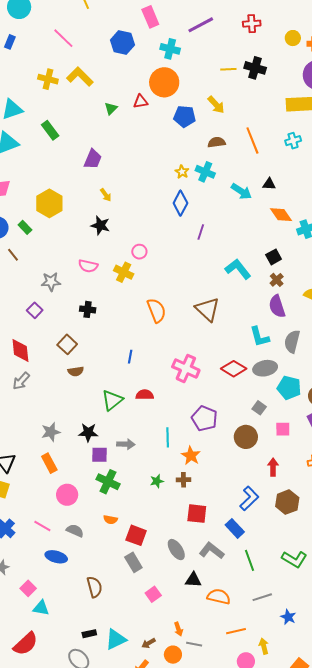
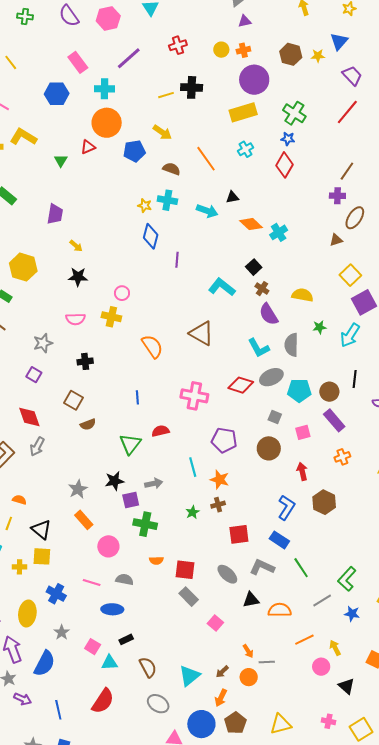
brown semicircle: (217, 142) -> (172, 169), turned 42
green L-shape: (294, 559) -> (347, 579), moved, turned 115
brown semicircle: (95, 587) -> (148, 667), moved
black rectangle: (89, 634) -> (126, 639), moved

